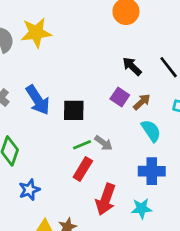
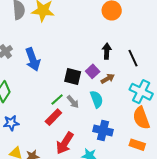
black arrow: (132, 66) -> (107, 51), turned 35
black square: (74, 110) -> (73, 76), moved
cyan semicircle: (151, 131) -> (97, 99), moved
green line: (82, 145) -> (57, 99), turned -32

